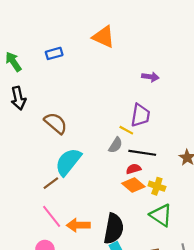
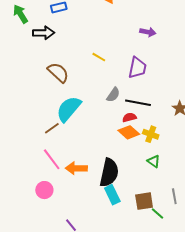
black arrow: (18, 98) -> (44, 33), moved, turned -80
yellow line: (126, 130) -> (99, 57), moved
green triangle: (161, 215) -> (154, 161), size x0.6

